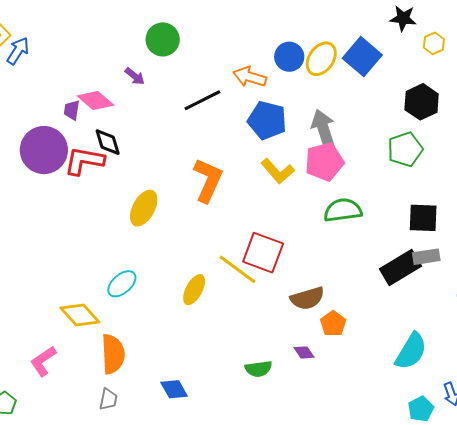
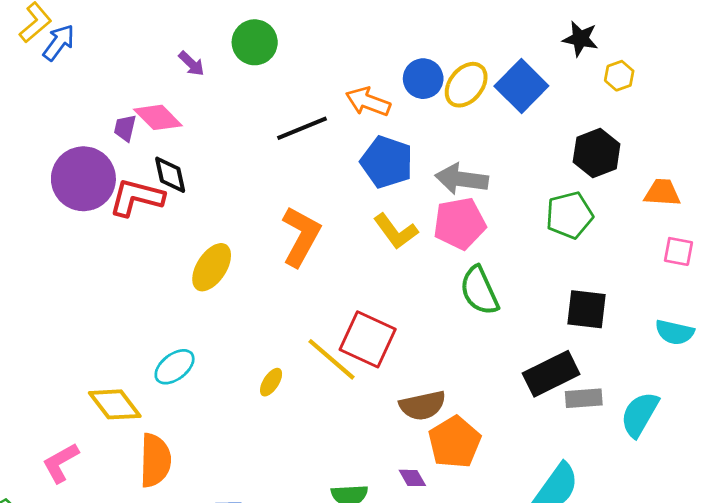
purple arrow: (135, 76) -> (192, 64), moved
gray arrow: (323, 129) -> (462, 179), turned -69
green semicircle: (343, 210) -> (479, 291), turned -111
gray rectangle: (426, 257) -> (584, 398), moved
yellow ellipse: (194, 290) -> (271, 382), size x0.7
orange pentagon: (333, 324) -> (455, 442), size x1.5

